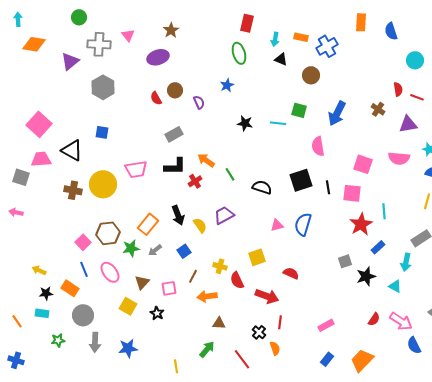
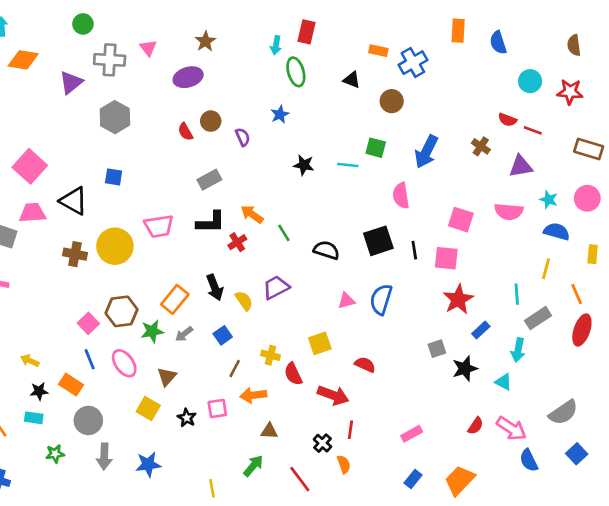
cyan arrow: (275, 39) -> (276, 45), moved
red semicircle: (398, 89) -> (507, 120), turned 120
cyan line: (384, 211) -> (517, 294), moved
pink square: (169, 288) -> (217, 408), moved

